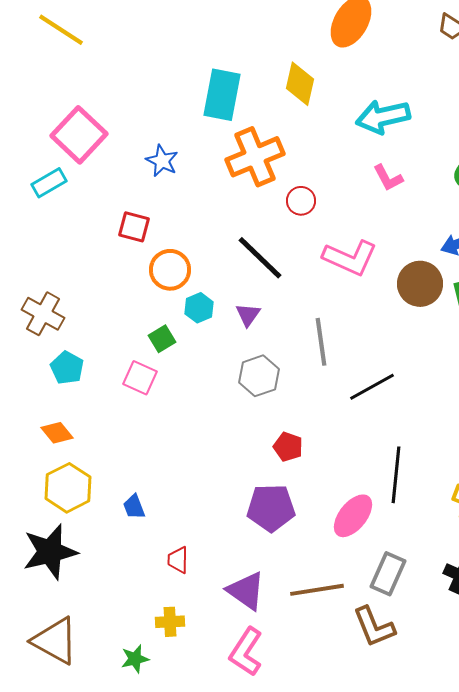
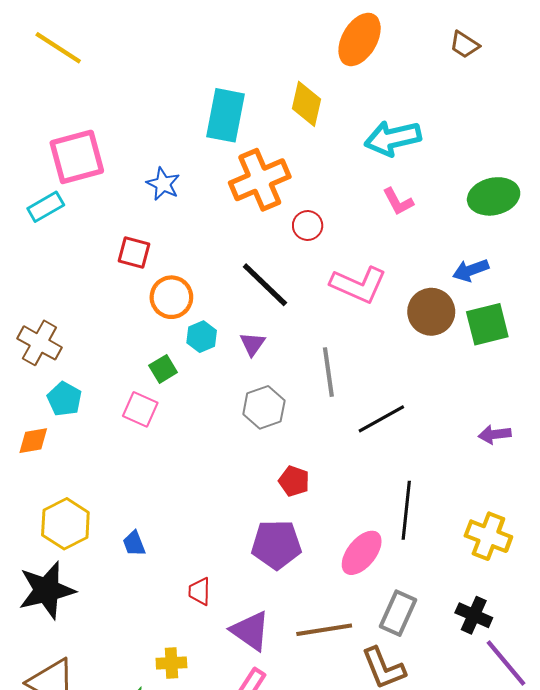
pink square: (79, 135) -> (77, 157), turned 32
orange diamond: (57, 433) -> (33, 441), moved, turned -60
red trapezoid: (178, 560) -> (199, 591), moved

